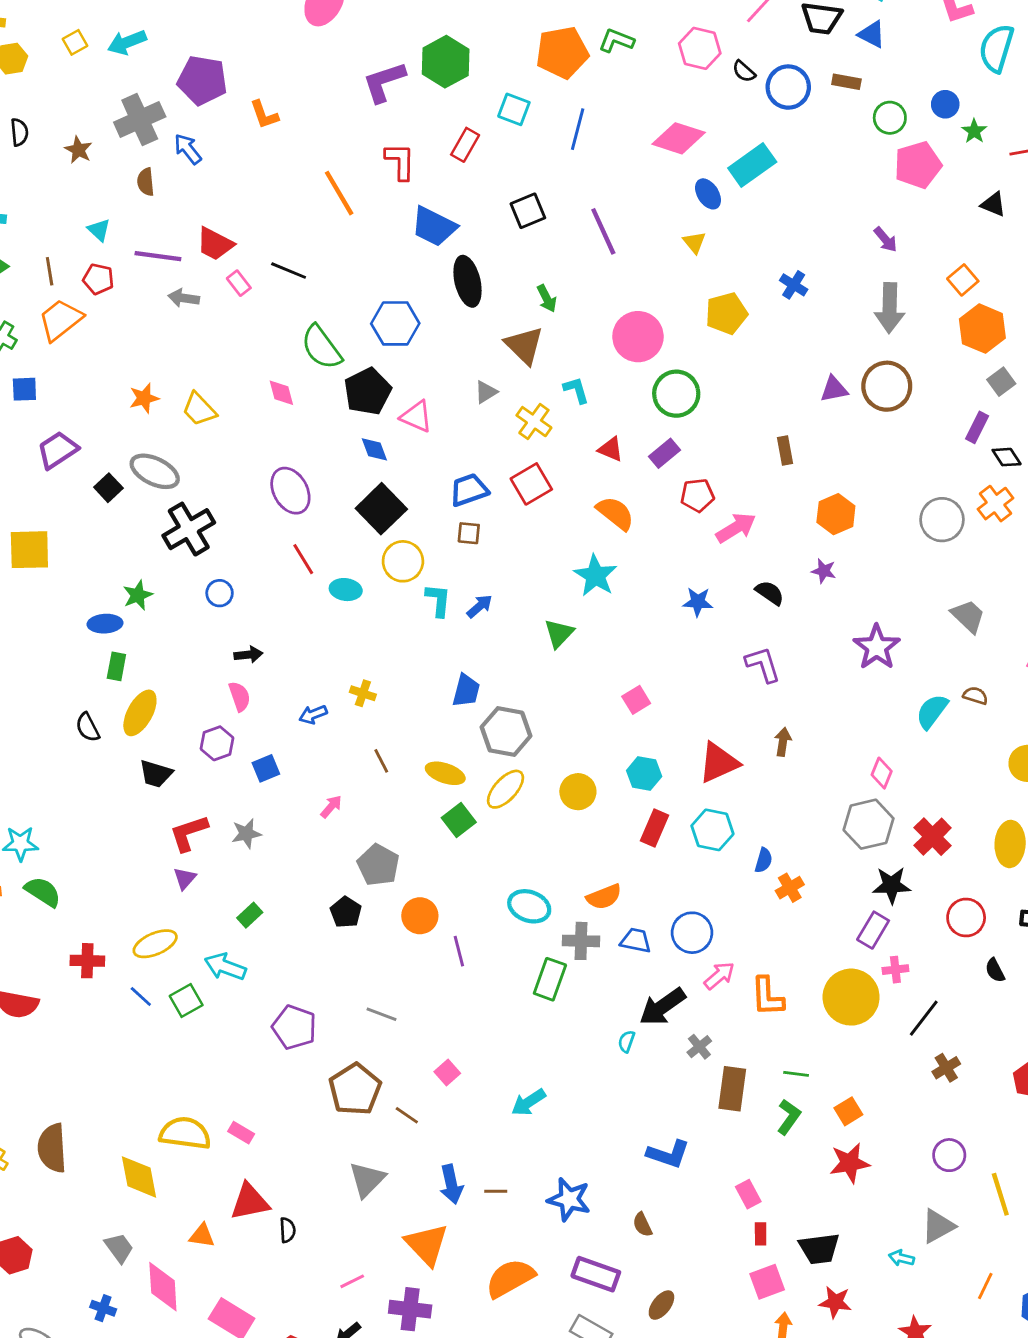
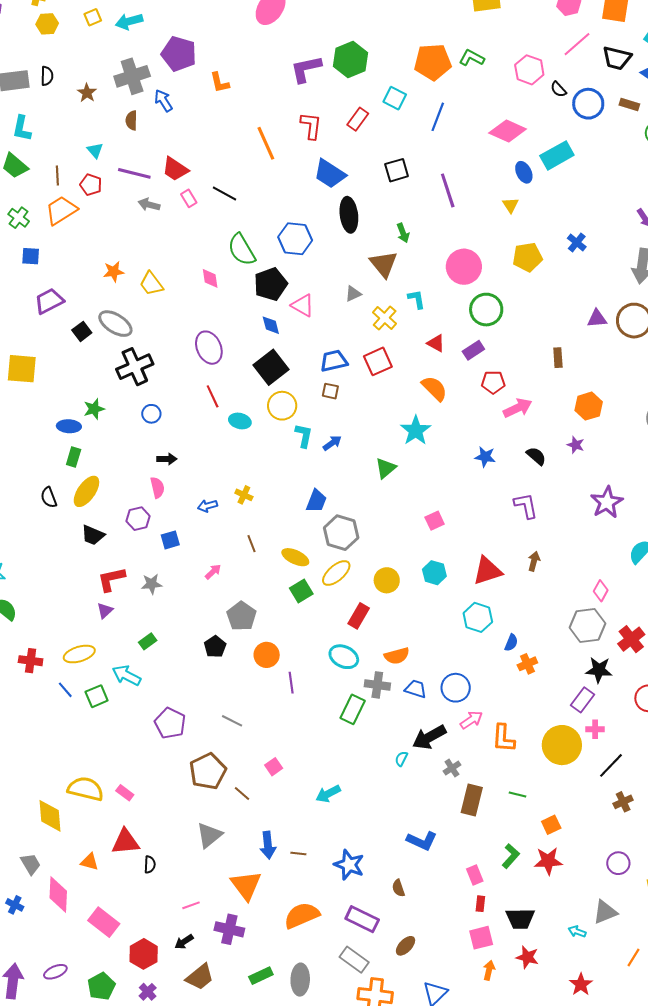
red rectangle: (655, 828) -> (359, 616), moved
green L-shape: (789, 1117) -> (511, 856), moved

